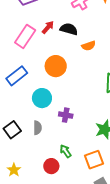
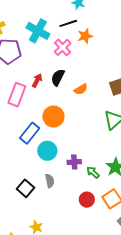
black semicircle: (69, 29) -> (58, 77), turned -66
blue rectangle: (17, 76) -> (30, 133), moved
green arrow: (66, 151) -> (93, 172), moved
red circle: (51, 166) -> (87, 200), moved

